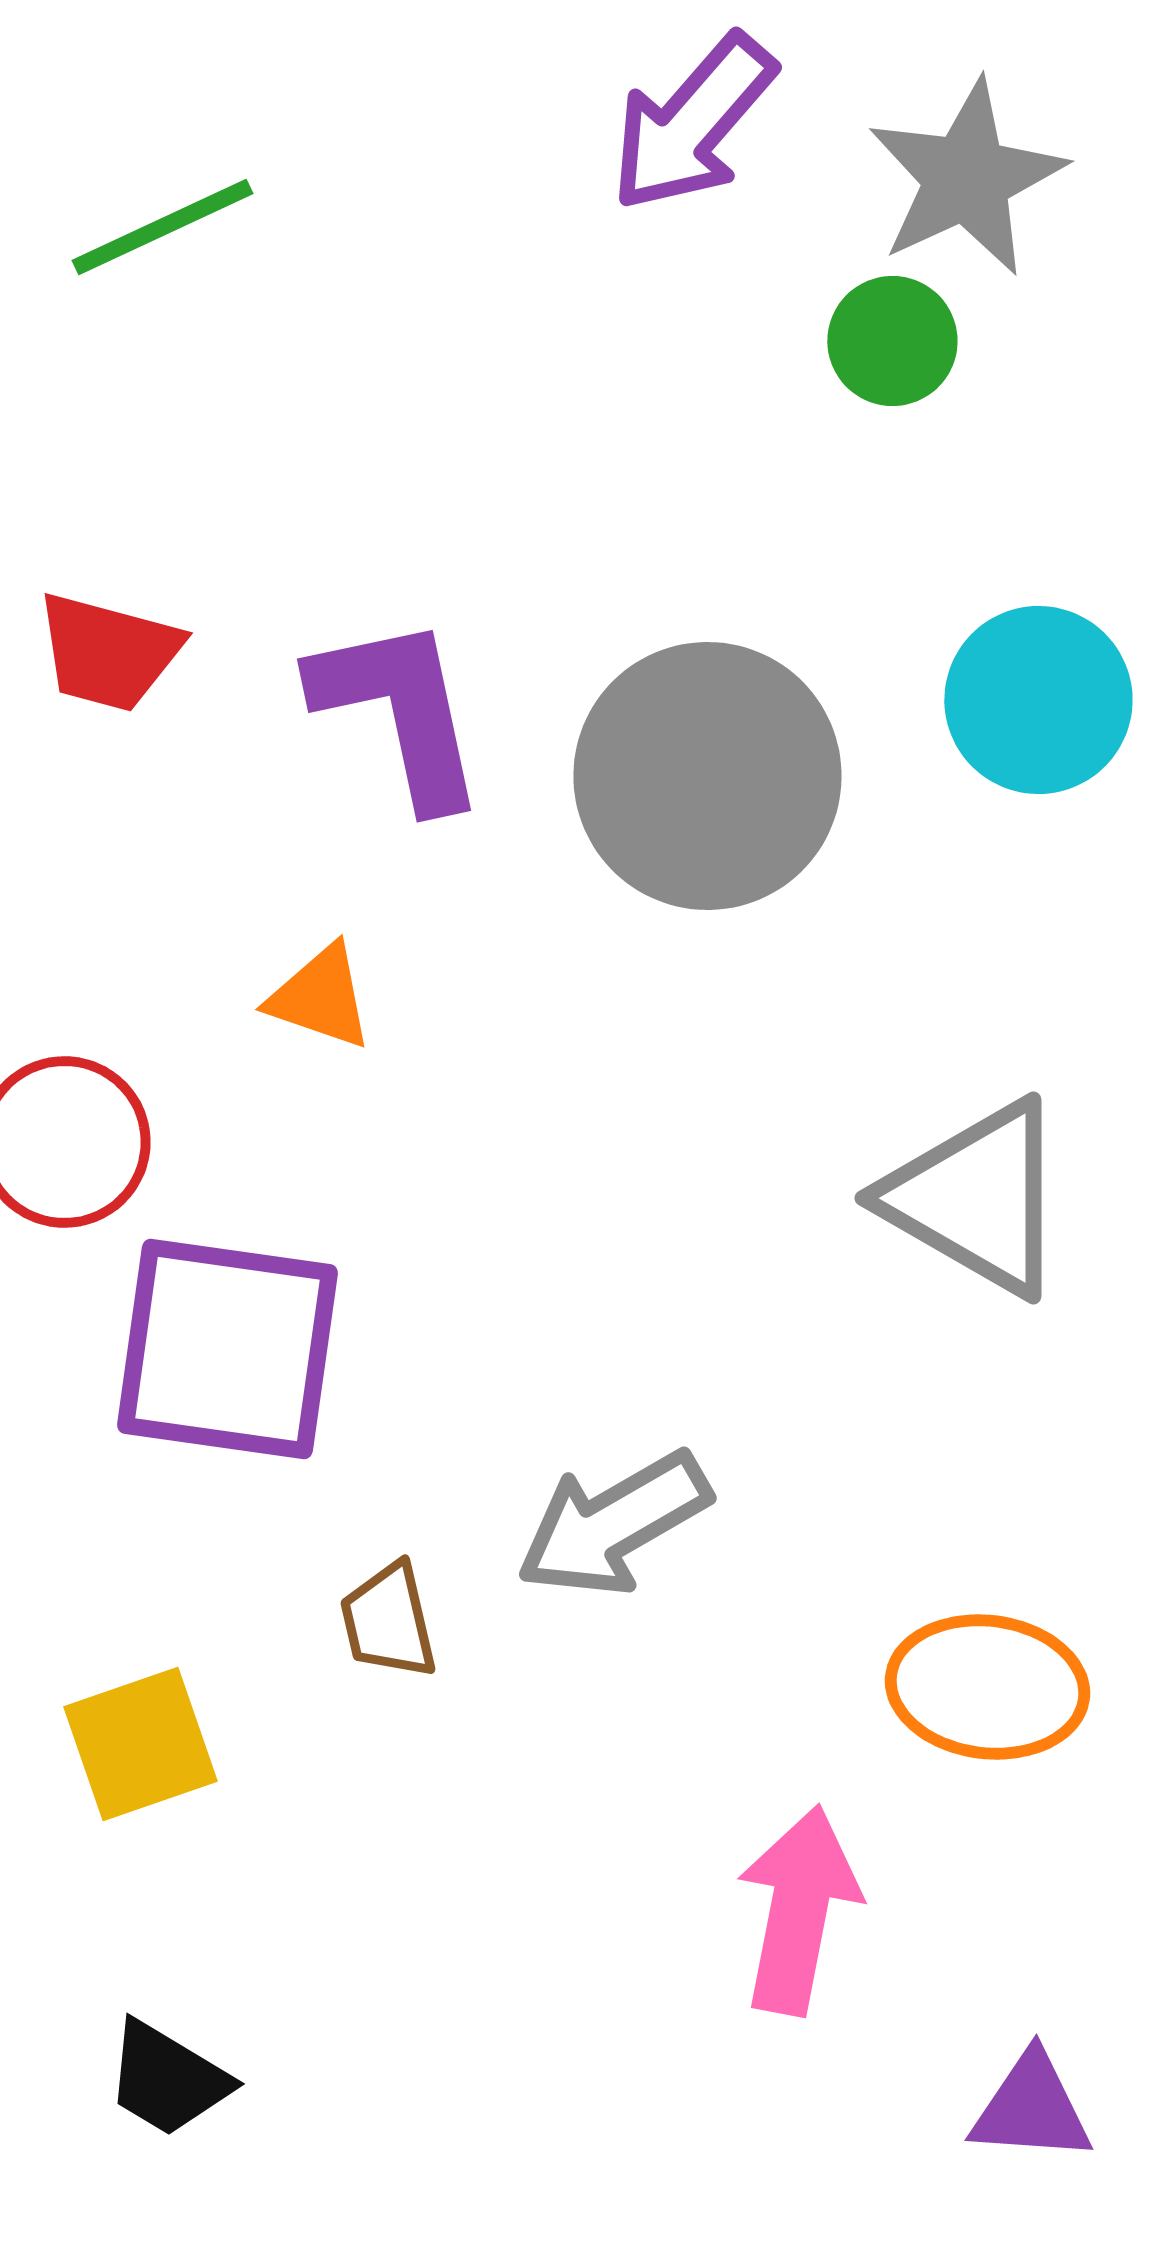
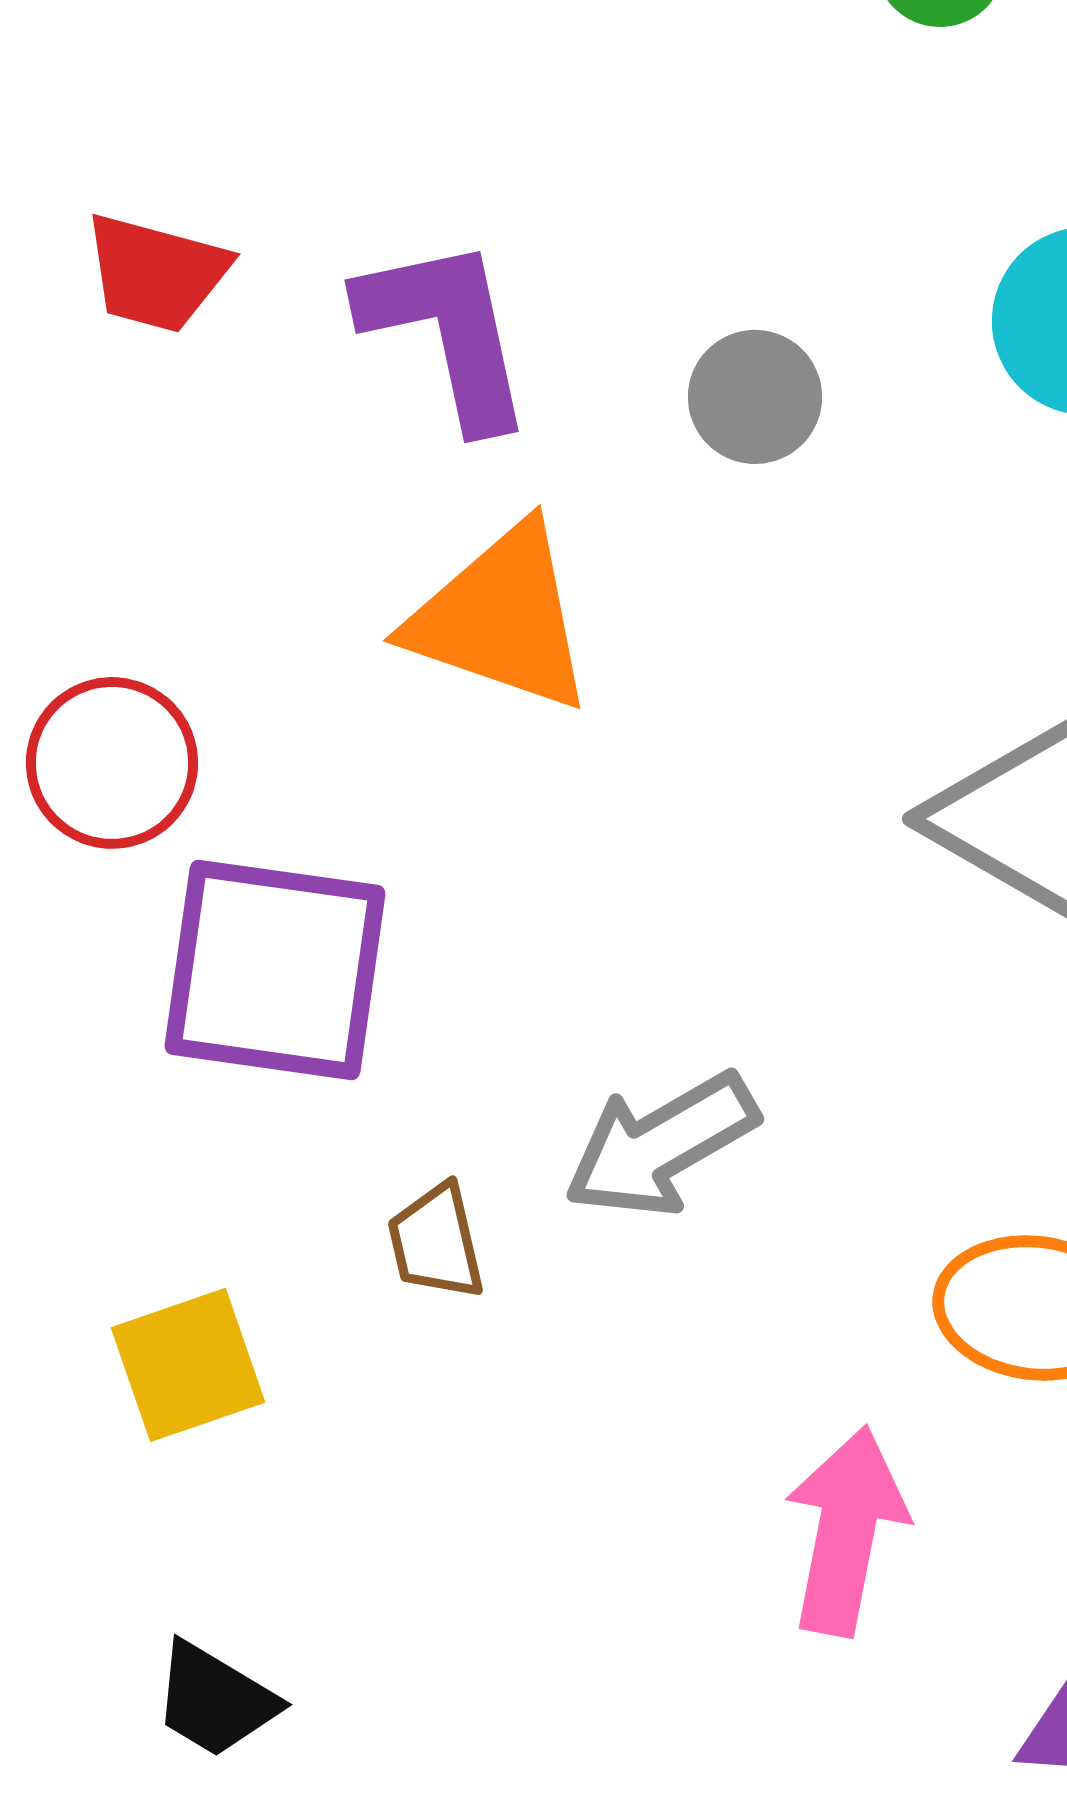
gray circle: (707, 776) -> (755, 397), size x0.5
orange triangle: (320, 997) -> (501, 618), moved, size x1.8

